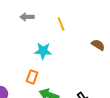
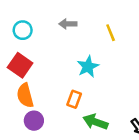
cyan star: (43, 51) -> (88, 67), turned -30

